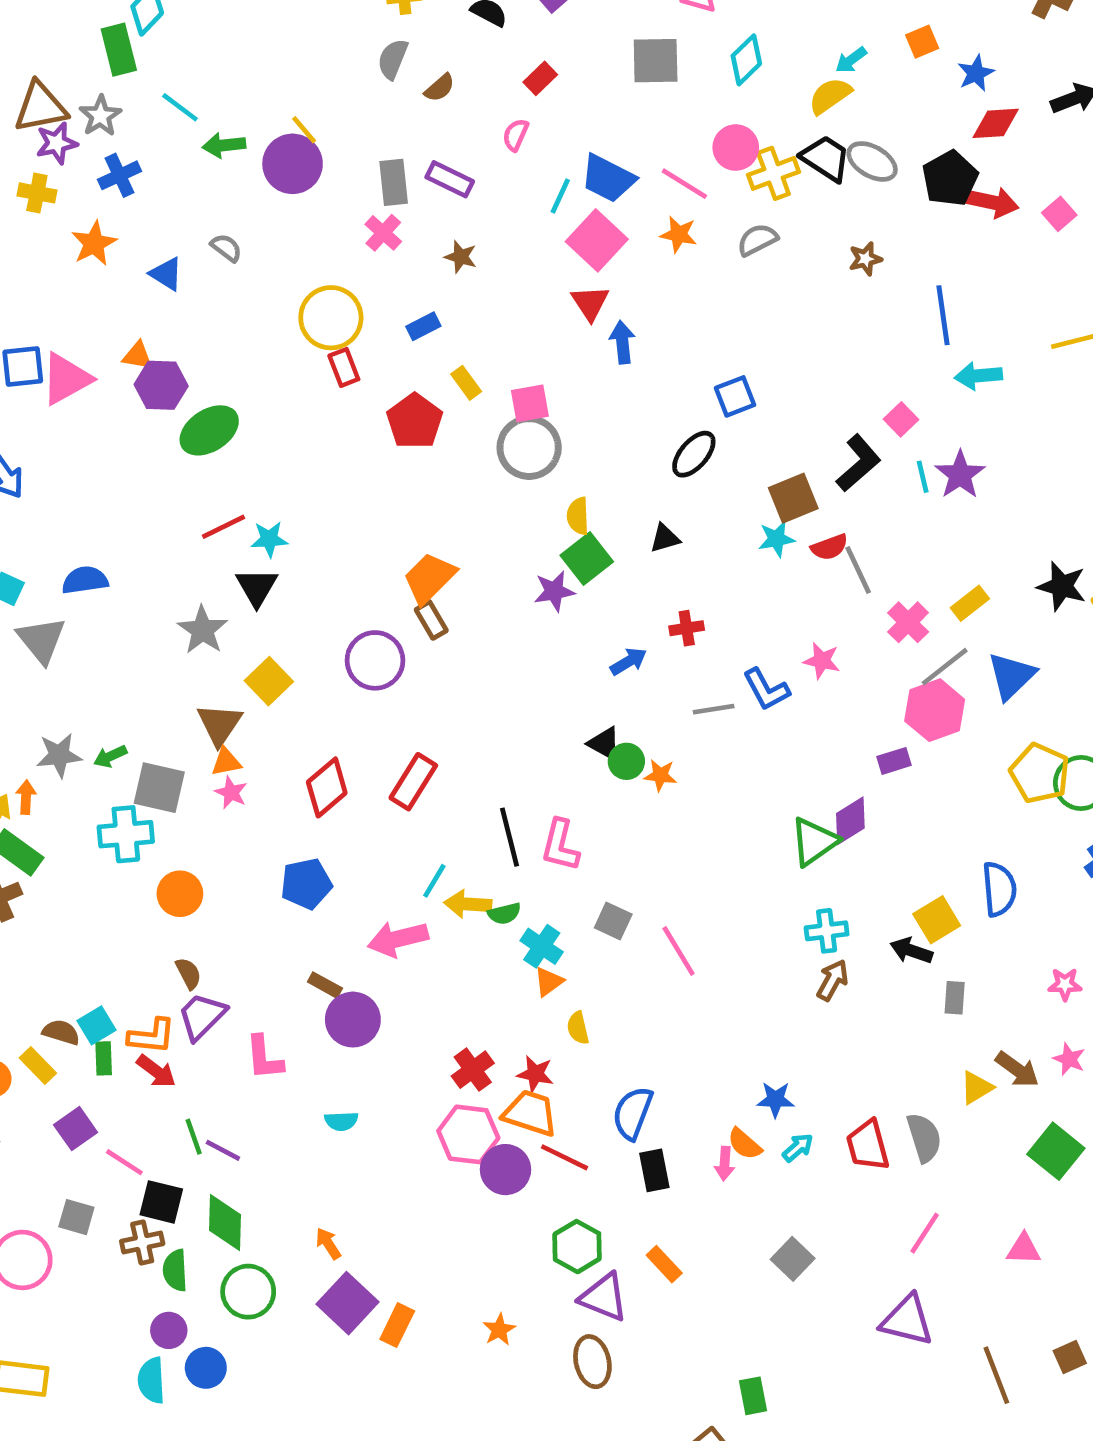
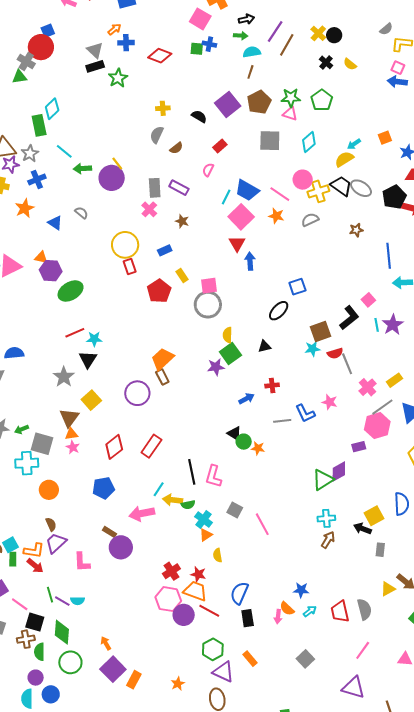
cyan semicircle: (341, 1121) -> (77, 601), moved

